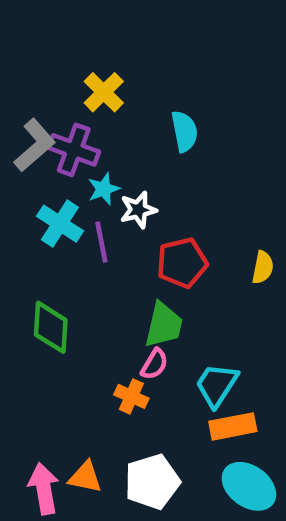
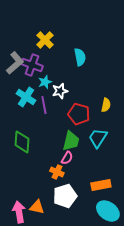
red pentagon: (182, 263) -> (79, 114), turned 30
yellow semicircle: (263, 267) -> (106, 105), moved
cyan trapezoid: (217, 385) -> (98, 138), moved
white pentagon: (152, 482) -> (65, 196), moved

